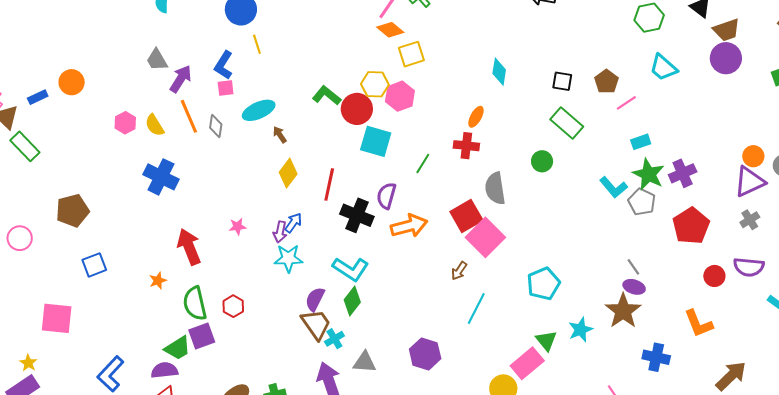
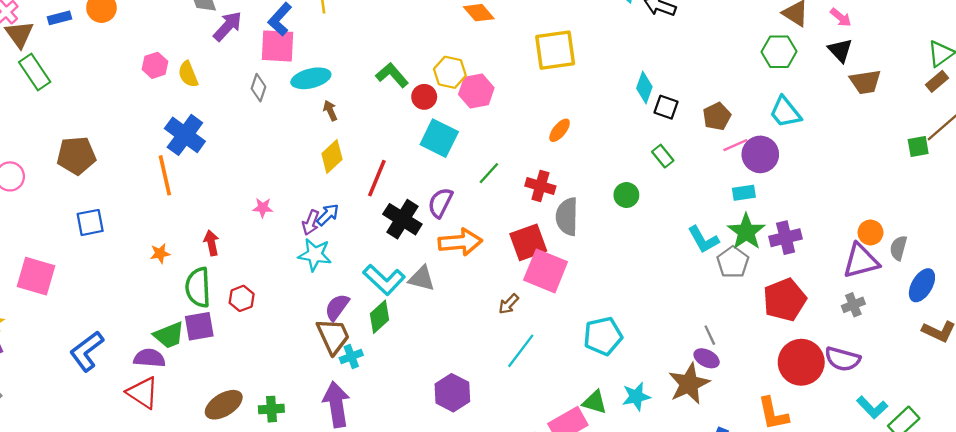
yellow square: (411, 54) -> (555, 50), moved, size x1.4
purple circle: (726, 58) -> (760, 154), moved
cyan diamond: (499, 72) -> (644, 88), moved
pink square: (226, 88) -> (277, 46), size x1.8
red circle: (357, 109) -> (424, 97), size x0.7
orange line: (189, 116) -> (165, 175), moved
green rectangle: (567, 123) -> (663, 156), size x0.6
red cross: (466, 146) -> (540, 186), moved
pink square: (485, 237) -> (546, 271), turned -33
red arrow: (189, 247) -> (211, 243), moved, size x0.6
red circle: (714, 276) -> (801, 362), size x1.8
green triangle: (546, 341) -> (595, 402), turned -45
gray triangle: (365, 362) -> (422, 278), moved

